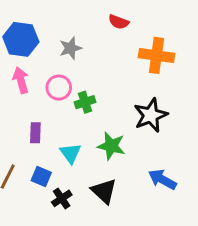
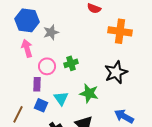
gray star: (70, 48) -> (51, 32), moved
pink circle: (59, 88) -> (47, 66), moved
blue square: (41, 177) -> (41, 105), moved

